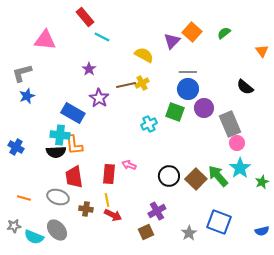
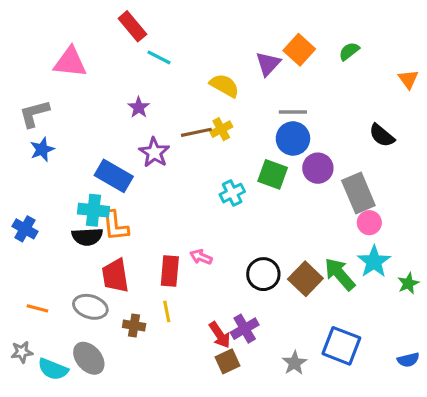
red arrow: (113, 215) -> (220, 335), moved, turned 30

